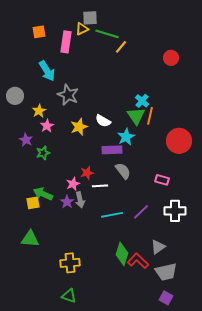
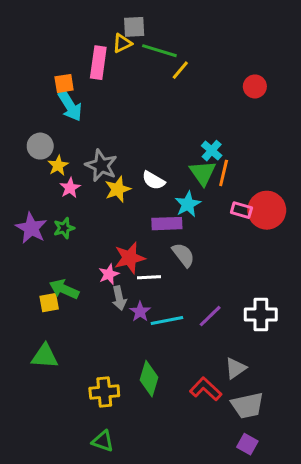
orange square: (39, 32) -> (64, 83), moved
gray star: (68, 95) -> (101, 165), moved
gray circle: (15, 96) -> (40, 146), moved
purple star: (26, 140) -> (31, 228), moved, size x1.5
red star: (87, 173) -> (130, 258), size x1.5
pink rectangle: (162, 180) -> (241, 210), moved
purple star: (67, 202) -> (140, 312), moved
green diamond: (122, 254) -> (149, 379), moved

